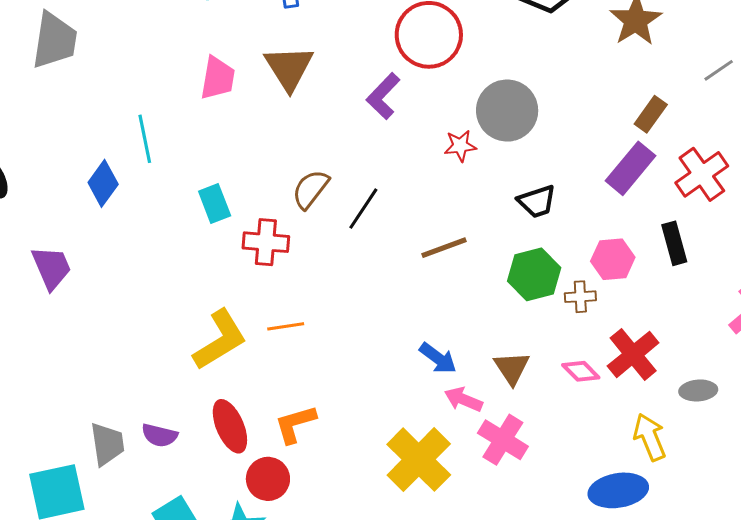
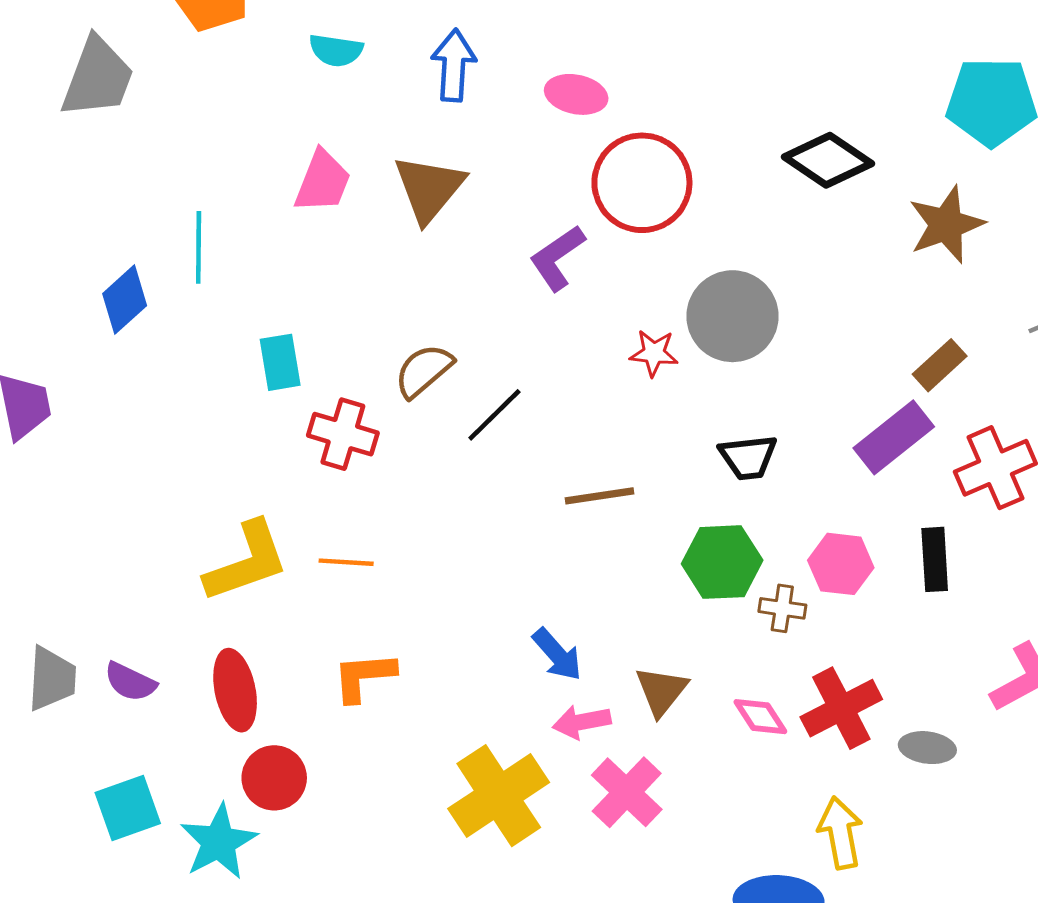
gray ellipse: (698, 390) -> (927, 748), moved
pink arrow: (463, 399) -> (582, 722), turned -45
orange L-shape: (295, 424) -> (364, 676), moved

